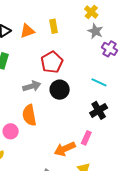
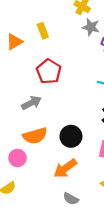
black circle: (60, 90) -> (71, 136), moved
orange semicircle: (29, 115) -> (35, 136), turned -85
orange arrow: (65, 149) -> (65, 168), moved

